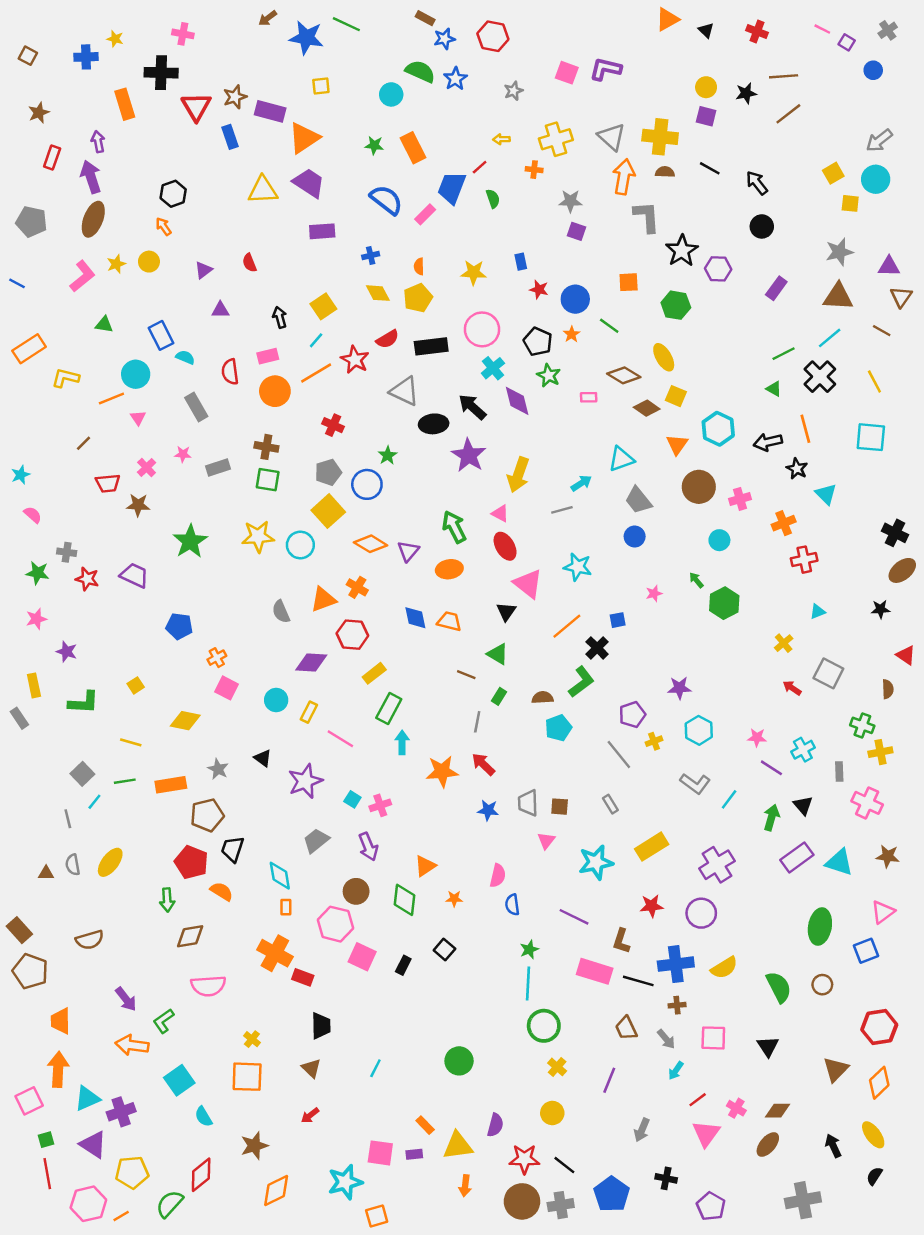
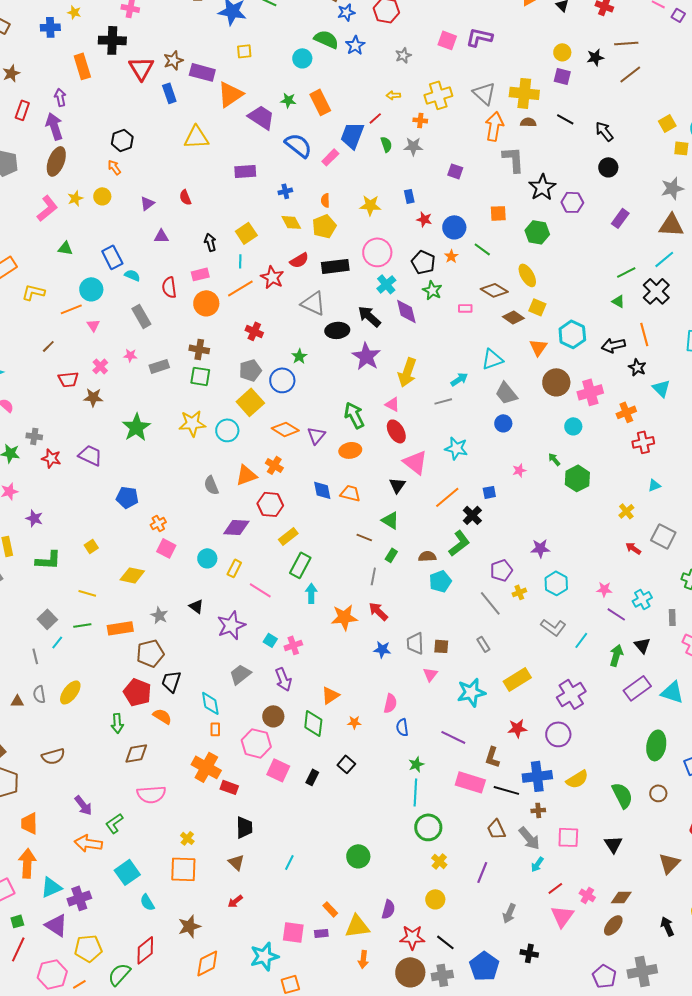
purple trapezoid: (309, 183) -> (261, 117), moved
gray star: (570, 201) -> (413, 146), moved
cyan line: (316, 340) -> (240, 261), turned -40
pink cross: (740, 499) -> (590, 392), size x1.4
gray arrow: (666, 1039) -> (529, 838), size x1.4
red line: (47, 1174) -> (18, 949), turned 35
purple pentagon: (711, 1206) -> (604, 976), moved

